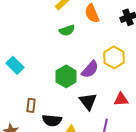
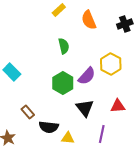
green semicircle: (67, 30) -> (64, 46), moved, turned -84
brown rectangle: (31, 105) -> (28, 112), turned -48

